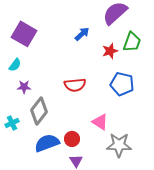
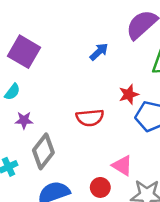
red star: (110, 51) -> (129, 94), moved
red circle: (72, 139) -> (100, 187), moved

